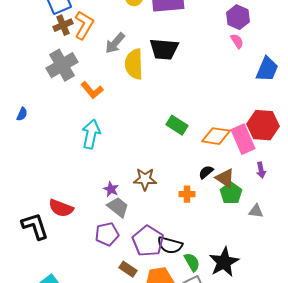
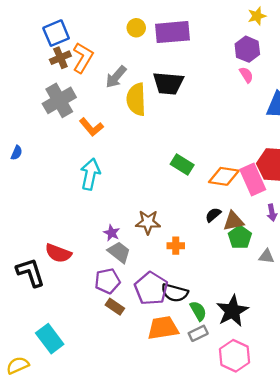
brown triangle: (225, 178) -> (233, 221), turned -45
orange cross: (187, 194) -> (176, 246), moved
brown rectangle: (128, 269) -> (115, 307), moved

